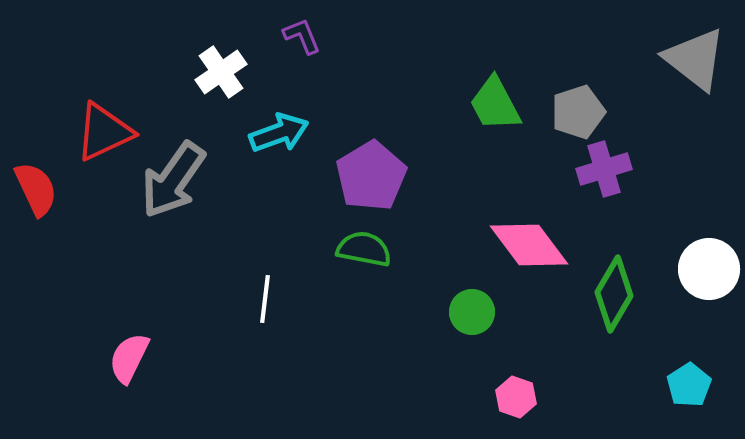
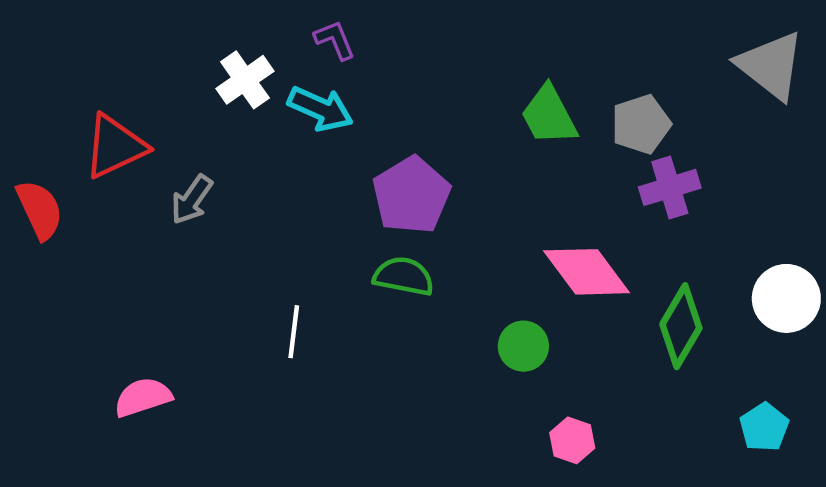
cyan arrow: (279, 133) -> (320, 109), moved, turned 44
gray arrow: (173, 180) -> (192, 200), size x0.6
pink semicircle: (129, 358) -> (143, 397), turned 46

